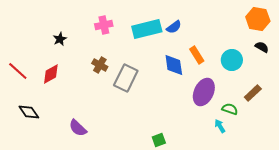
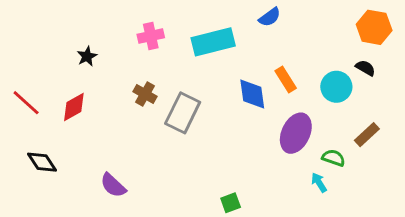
blue semicircle: (174, 27) -> (270, 17), moved
black semicircle: (262, 47) -> (365, 68), moved

